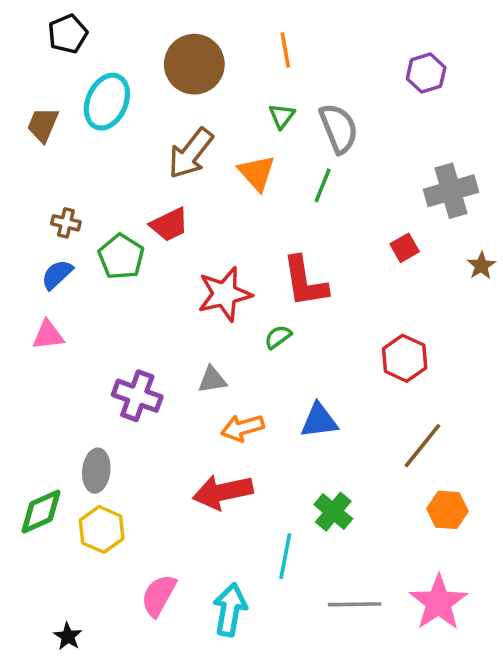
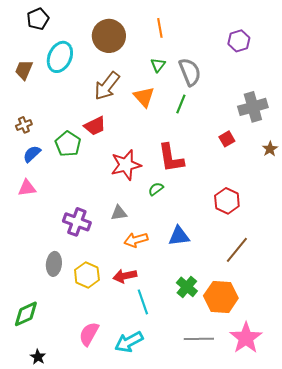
brown cross: (66, 223) -> (24, 125), moved, turned -35
red arrow: (223, 492) -> (125, 276), size x0.7
orange hexagon: (447, 510) -> (221, 297), moved, size x1.5
green diamond: (41, 512) -> (26, 314), moved
yellow hexagon: (102, 529) -> (87, 275), moved
cyan line: (285, 556) -> (143, 302), moved, turned -30
cyan arrow: (230, 610) -> (129, 342), turned -128

